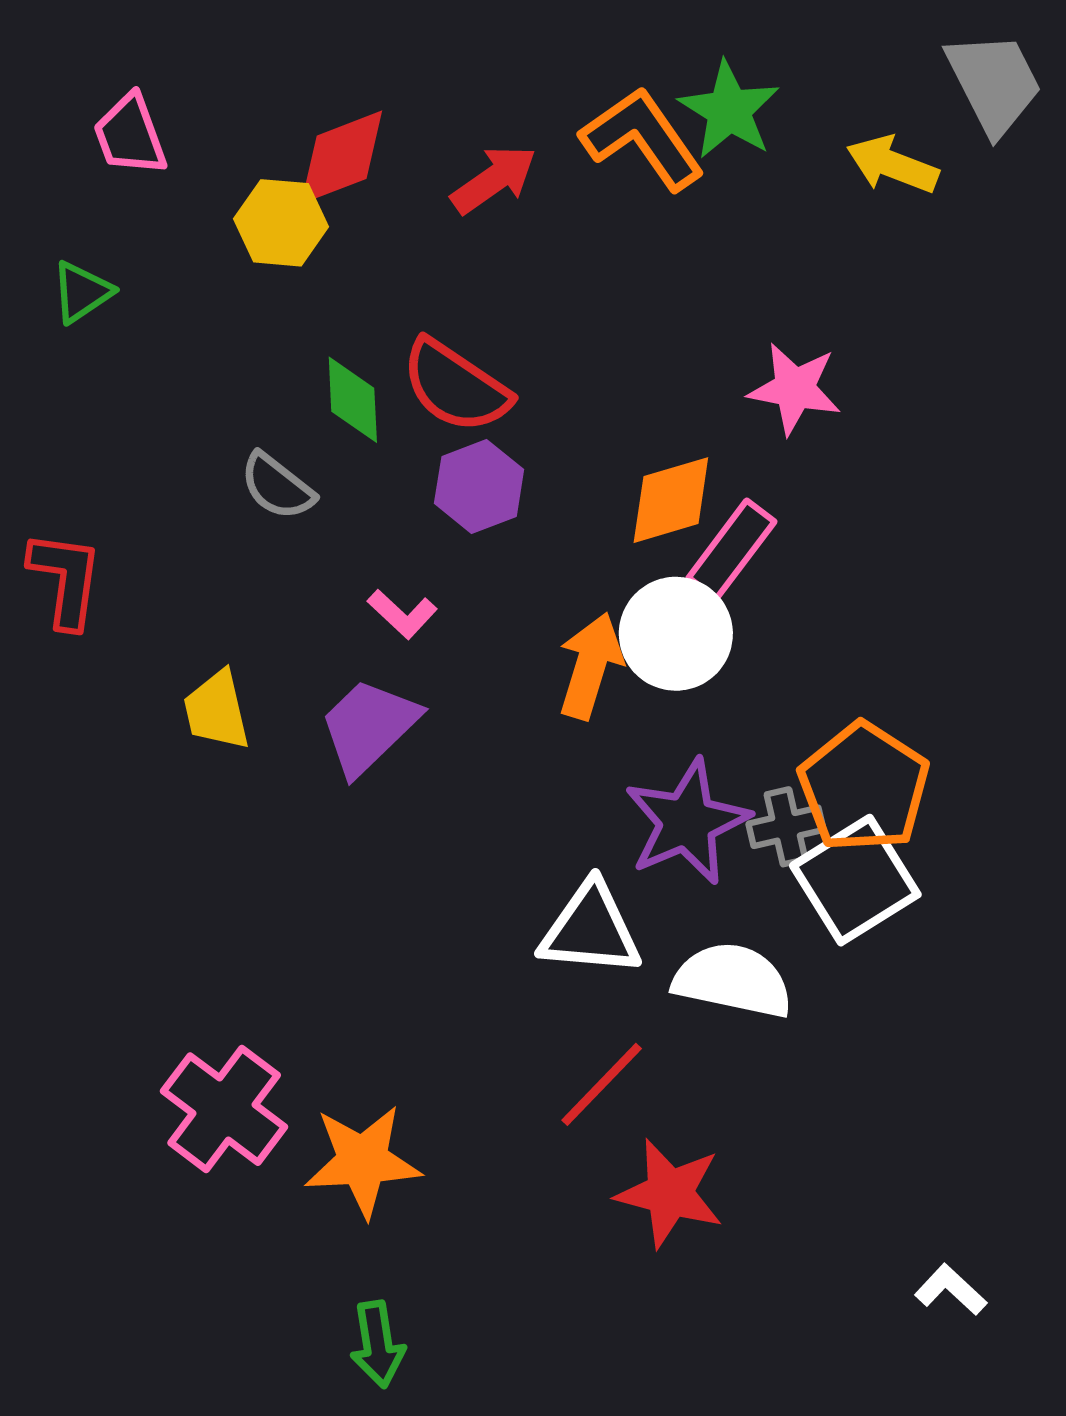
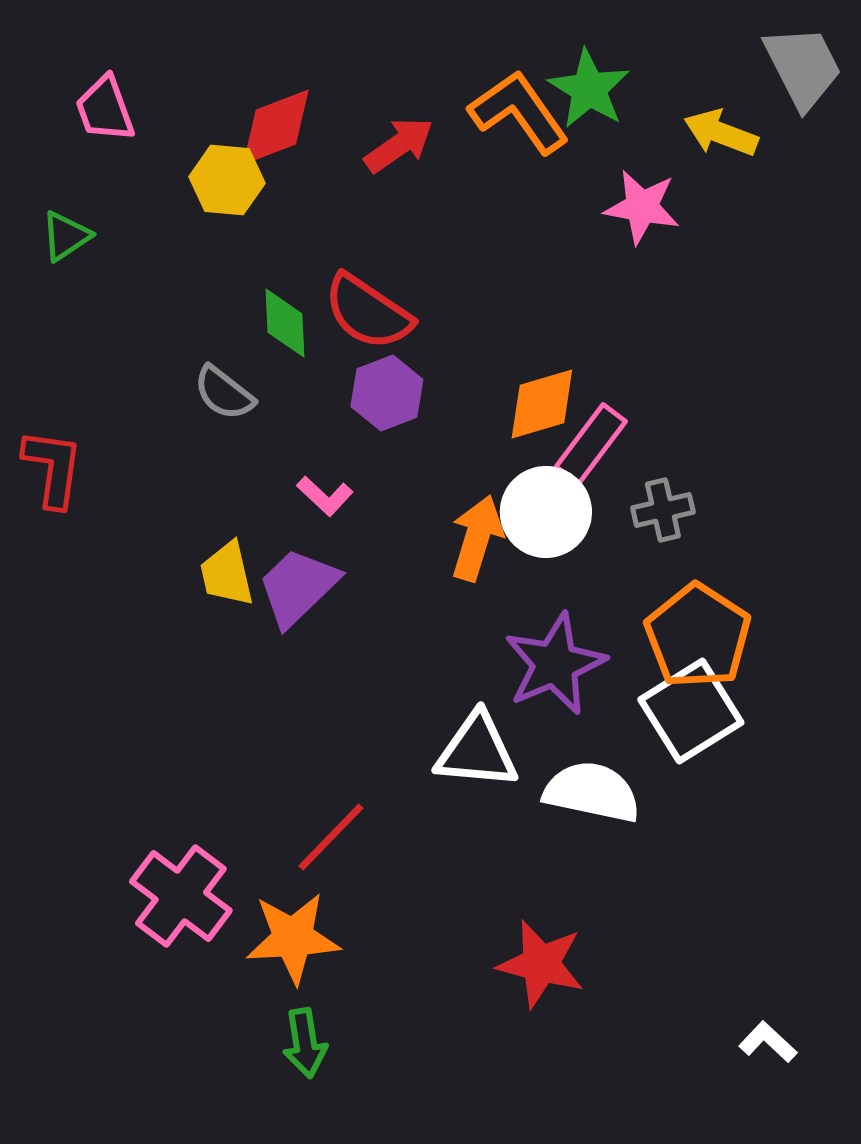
pink star: (795, 389) -> (642, 207), moved
yellow trapezoid: (217, 710) -> (227, 574), moved
gray cross: (786, 827) -> (663, 510), moved
red line: (602, 1084) -> (331, 837), moved
green arrow: (378, 1344) -> (305, 1043), moved

